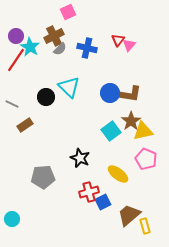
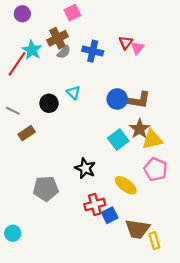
purple circle: (16, 36) -> (22, 14), moved
cyan triangle: (69, 87) -> (73, 93), size x0.6
brown trapezoid: (129, 215) -> (137, 229), turned -130

